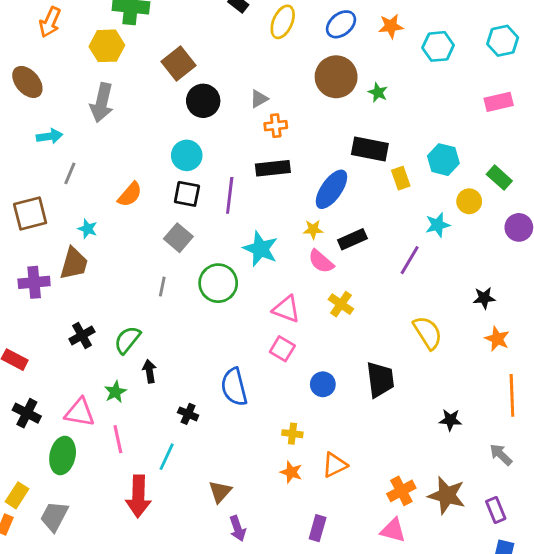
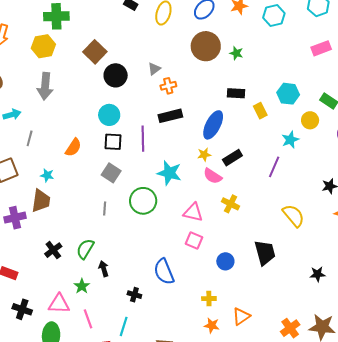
black rectangle: (370, 149) -> (236, 93), size x0.7

